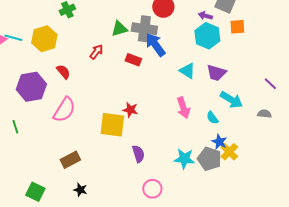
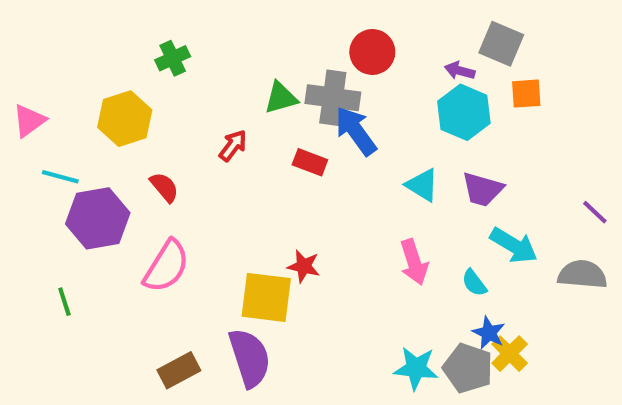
cyan line: (13, 38) -> (60, 177), moved
gray semicircle: (264, 114) -> (582, 275), size x1.6
purple semicircle: (138, 154) -> (250, 358), moved, size x1.6

